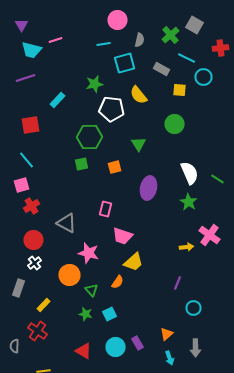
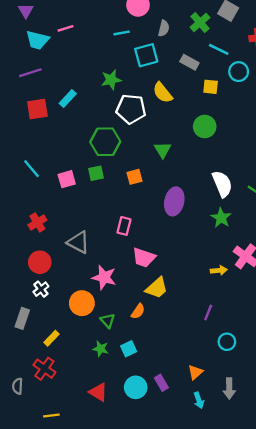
red square: (30, 125) -> (37, 109), moved
pink square: (22, 185) -> (67, 179), moved

